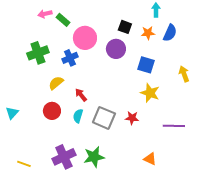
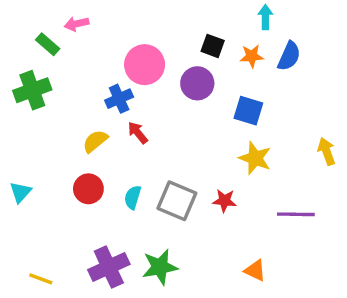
green rectangle: (63, 20) -> (48, 44), moved
green cross: (38, 53) -> (32, 90), moved
yellow arrow: (184, 74) -> (327, 151), moved
red arrow: (81, 95) -> (138, 133), moved

